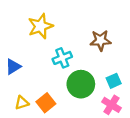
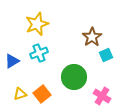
brown star: (101, 40) -> (92, 37), turned -30
cyan cross: (62, 58) -> (39, 53), moved
cyan square: (114, 81) -> (106, 55), moved

